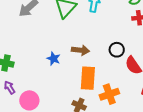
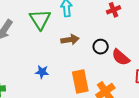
brown arrow: (80, 50) -> (70, 40), moved

